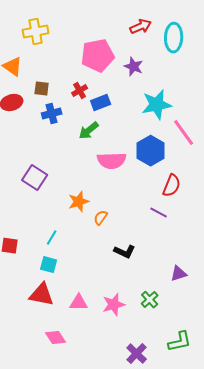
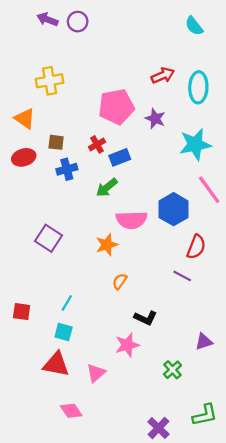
cyan star: (157, 105) -> (195, 144), moved
orange star: (79, 202) -> (107, 245), moved
pink triangle: (79, 303) -> (96, 373), turned -42
pink star: (114, 305) -> (127, 345), moved

